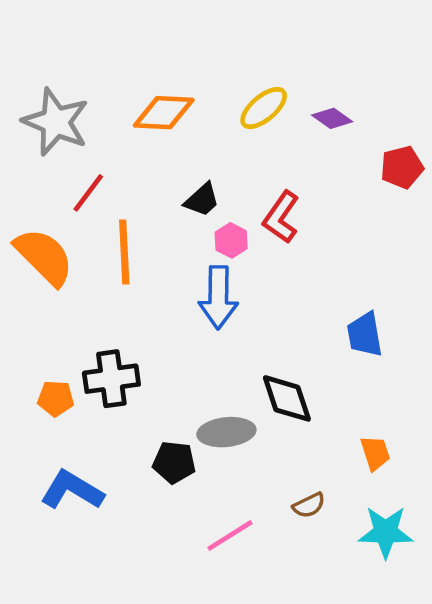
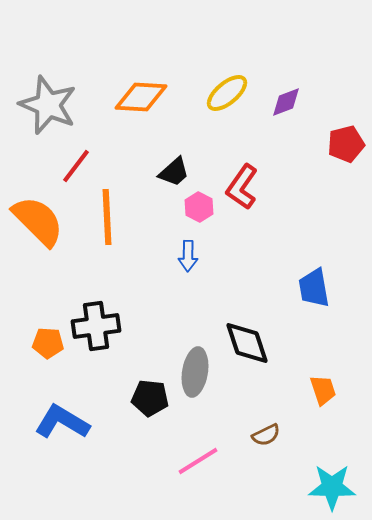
purple diamond: (332, 118) -> (286, 102), turned -56
blue arrow: (218, 297) -> (188, 256), size x0.6
gray ellipse: (226, 432) -> (195, 372), turned -75
cyan star: (386, 532) -> (332, 487), moved

